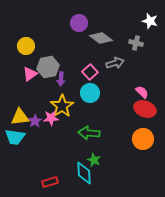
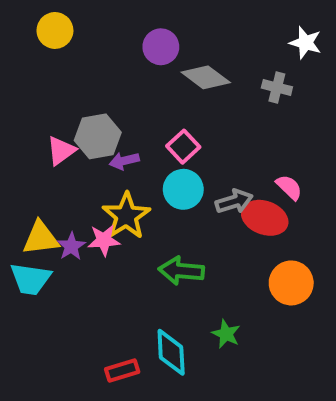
yellow circle: (26, 46) -> (55, 30), moved
gray arrow: (115, 63) -> (234, 202), moved
purple arrow: (61, 79) -> (124, 161), turned 72
red ellipse: (145, 109) -> (265, 218), moved
green star: (94, 160) -> (226, 334), moved
red rectangle: (50, 182) -> (122, 371), moved

